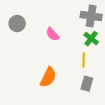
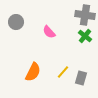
yellow line: (84, 60) -> (63, 72), moved, turned 40
orange semicircle: (48, 77) -> (33, 72), moved

